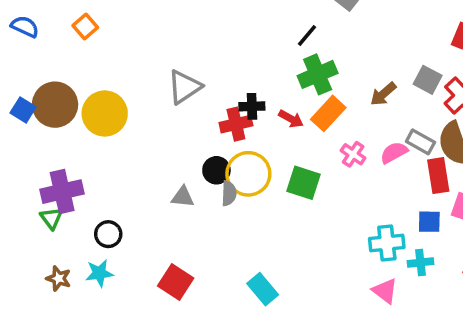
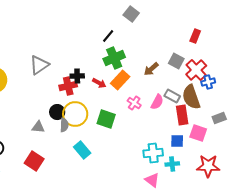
pink semicircle: (394, 153) -> (157, 102), turned 147
red square: (176, 282) -> (34, 161), moved
cyan rectangle: (263, 289) -> (82, 150), moved

